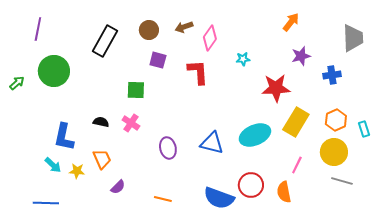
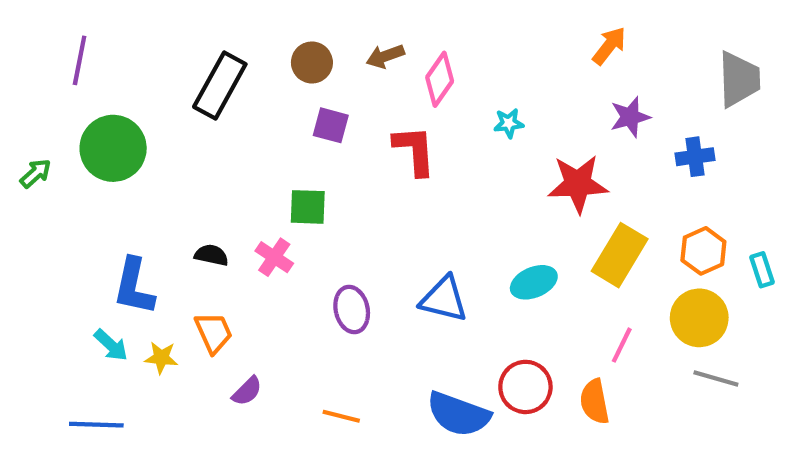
green square: (136, 90) -> (308, 207), moved
cyan ellipse: (255, 135) -> (534, 282), size x0.7

